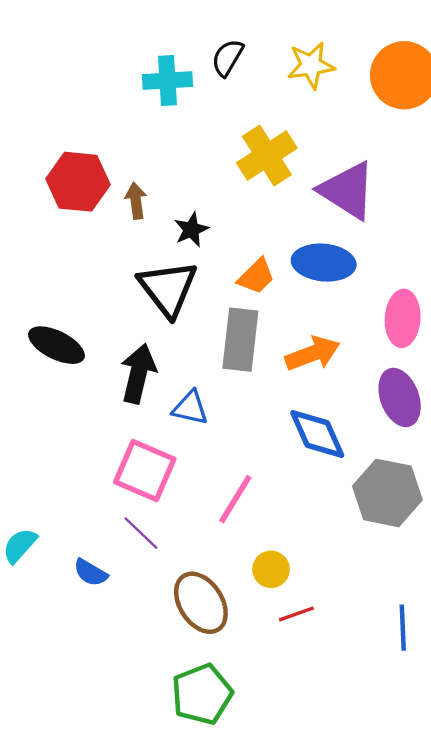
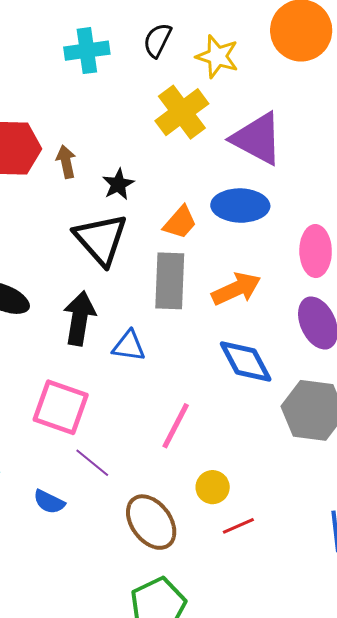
black semicircle: (227, 58) -> (157, 40), moved
yellow star: (311, 65) -> (217, 56), moved, turned 30
pink square: (145, 471) -> (61, 407), moved

